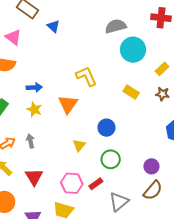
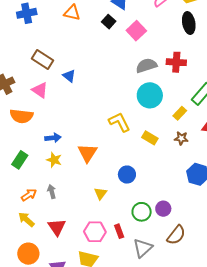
gray semicircle: (116, 26) -> (146, 66), moved
pink triangle: (13, 37) -> (40, 90), moved
yellow L-shape: (86, 76) -> (119, 122), moved
green circle: (111, 159) -> (142, 212), moved
purple circle: (151, 166) -> (163, 209), moved
red rectangle: (96, 184) -> (119, 231), turned -72

